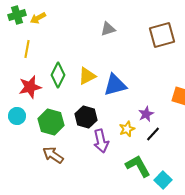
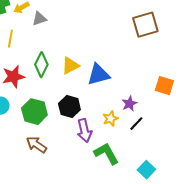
gray triangle: (108, 29) -> (39, 19), moved
green L-shape: (138, 166) -> (106, 154), moved

